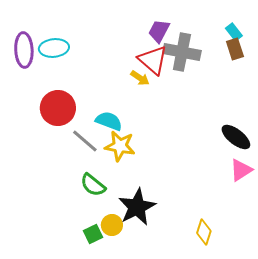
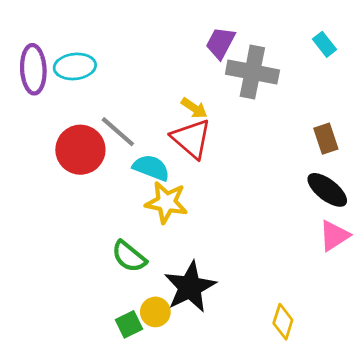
brown rectangle: (235, 49) -> (326, 139), moved
red triangle: (153, 60) -> (191, 139), moved
gray line: (85, 141) -> (118, 132), moved

